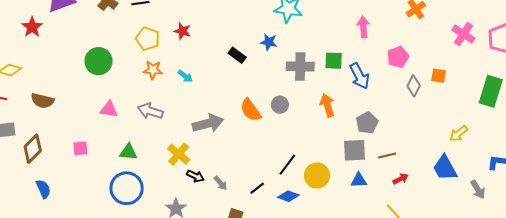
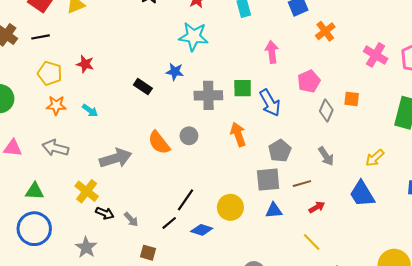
black line: (287, 165) -> (185, 200), moved
gray arrow: (478, 189) -> (326, 156), moved

